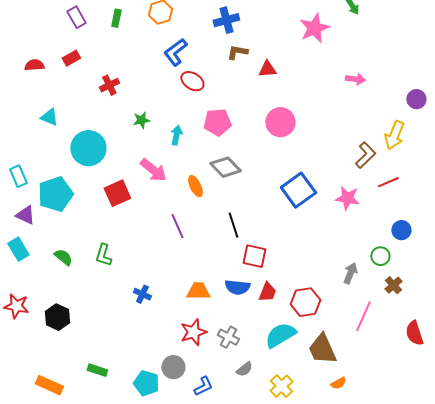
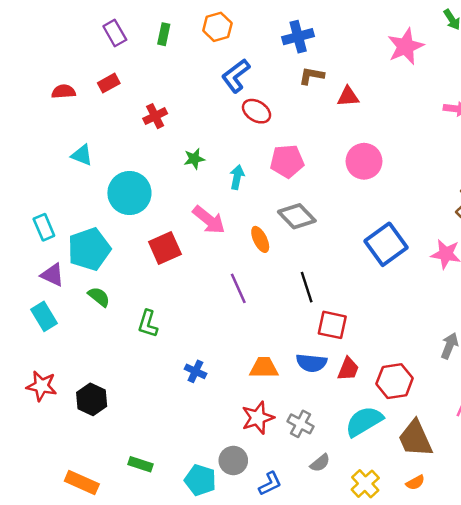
green semicircle: (63, 257) -> (99, 297), moved
orange semicircle: (338, 383) -> (415, 482), moved

